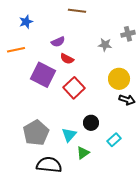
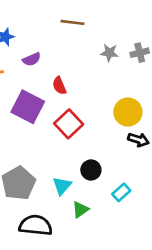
purple semicircle: (58, 42) -> (32, 59), moved
gray star: (105, 45) -> (109, 53), moved
red semicircle: (67, 59) -> (59, 86), turned 40

